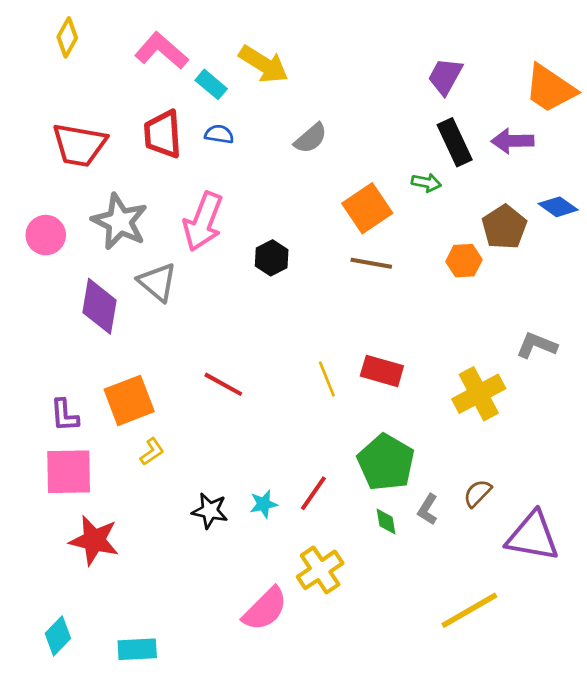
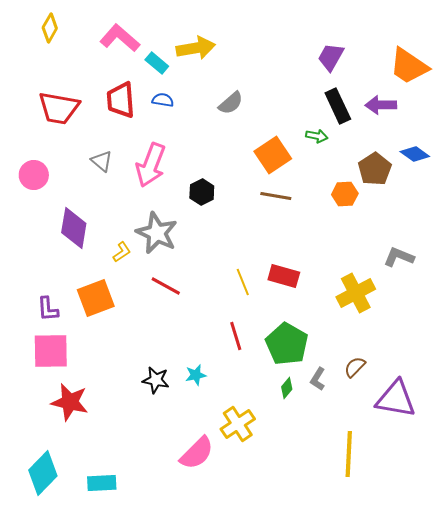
yellow arrow: (264, 64) -> (196, 48), turned -42
gray star: (120, 222) -> (157, 233), moved
gray triangle: (157, 282) -> (102, 161), moved, size x0.7
yellow L-shape: (152, 452) -> (122, 252), moved
red line: (313, 493) -> (236, 336), moved, turned -52
green diamond: (386, 522) -> (287, 388), turned 50
yellow line: (469, 610) -> (349, 454), turned -57
cyan diamond: (58, 636) -> (43, 473), size x1.5

